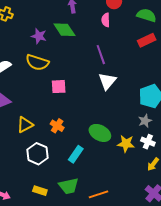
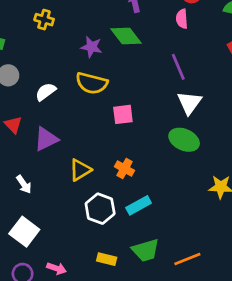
green ellipse: (100, 133) -> (184, 140), moved
cyan rectangle: (76, 154) -> (139, 205), moved, turned 30

